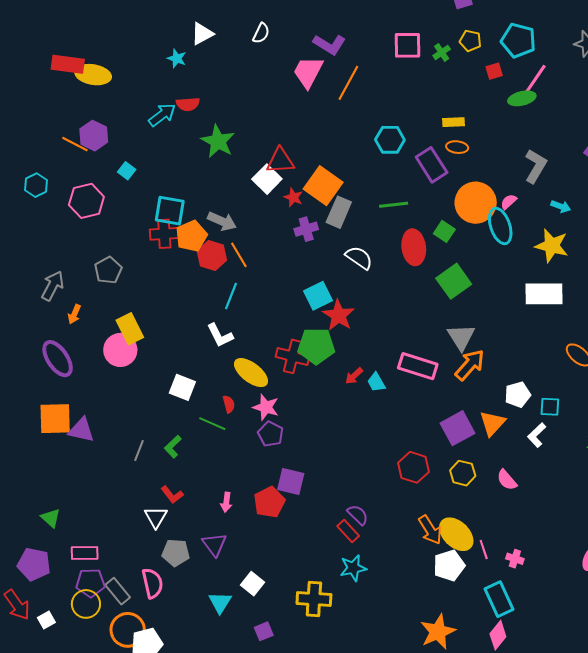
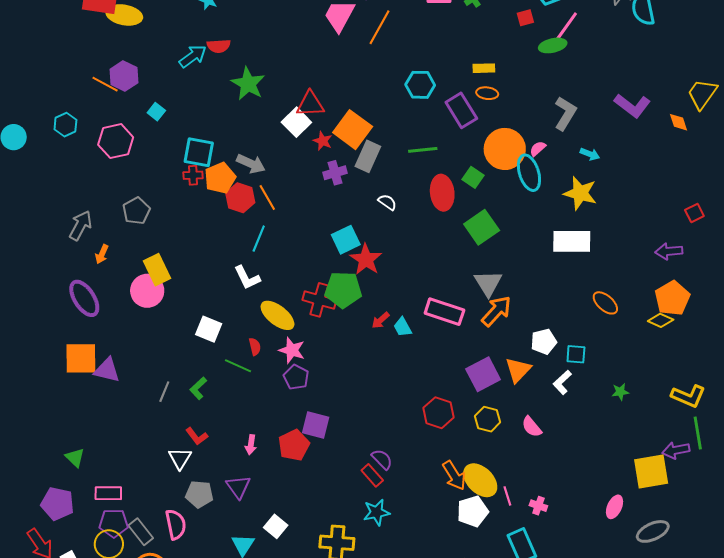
red cross: (164, 234) -> (193, 175), size x0.7
white semicircle: (359, 258) -> (387, 202), size x0.7

